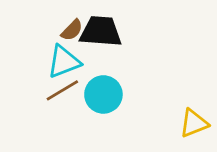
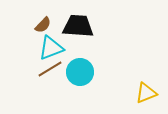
brown semicircle: (72, 30) -> (43, 25), moved

